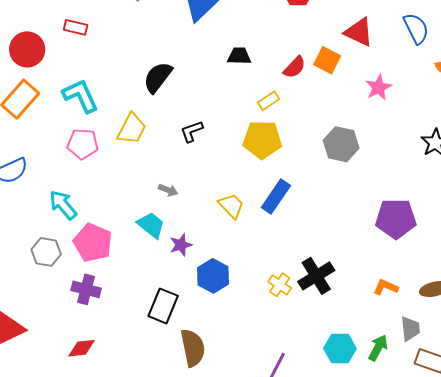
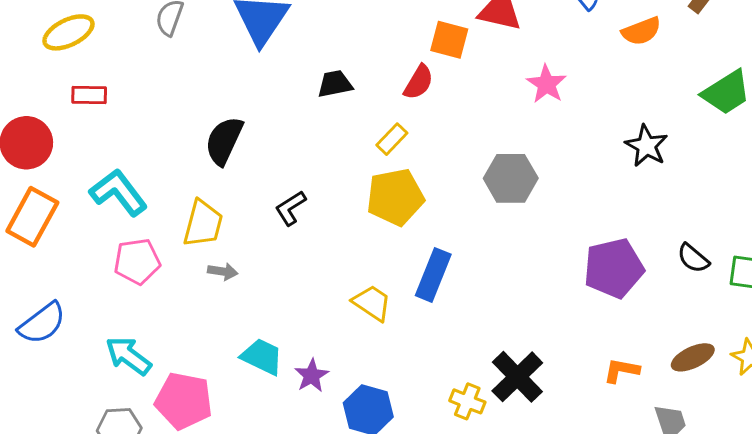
orange square: (327, 60) -> (449, 40), moved
gray arrow: (168, 190) -> (223, 271), moved

